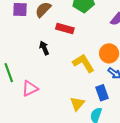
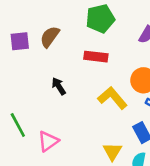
red rectangle: (65, 28) -> (96, 57), moved

